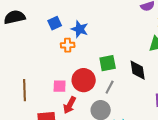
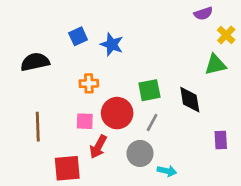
black semicircle: (15, 17) -> (35, 62), moved
orange cross: (68, 45) -> (89, 83), moved

